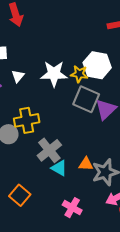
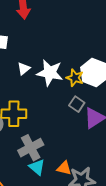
white triangle: (18, 76) -> (24, 69), moved
gray square: (86, 99) -> (77, 104), size x0.6

